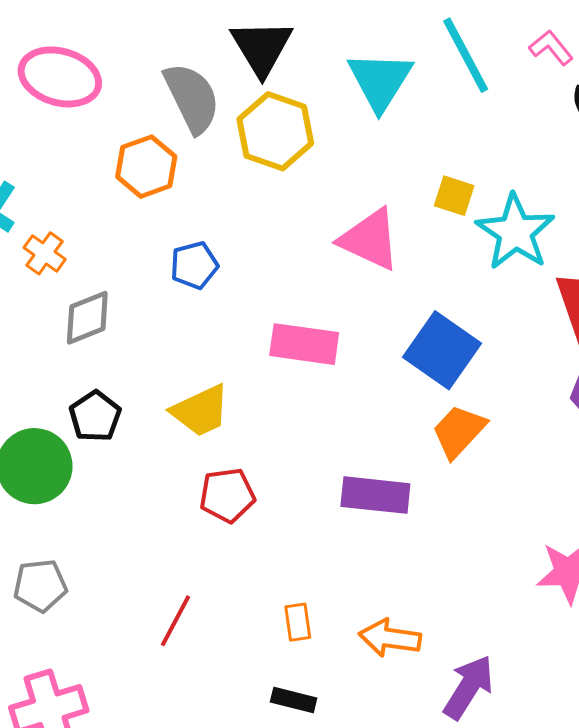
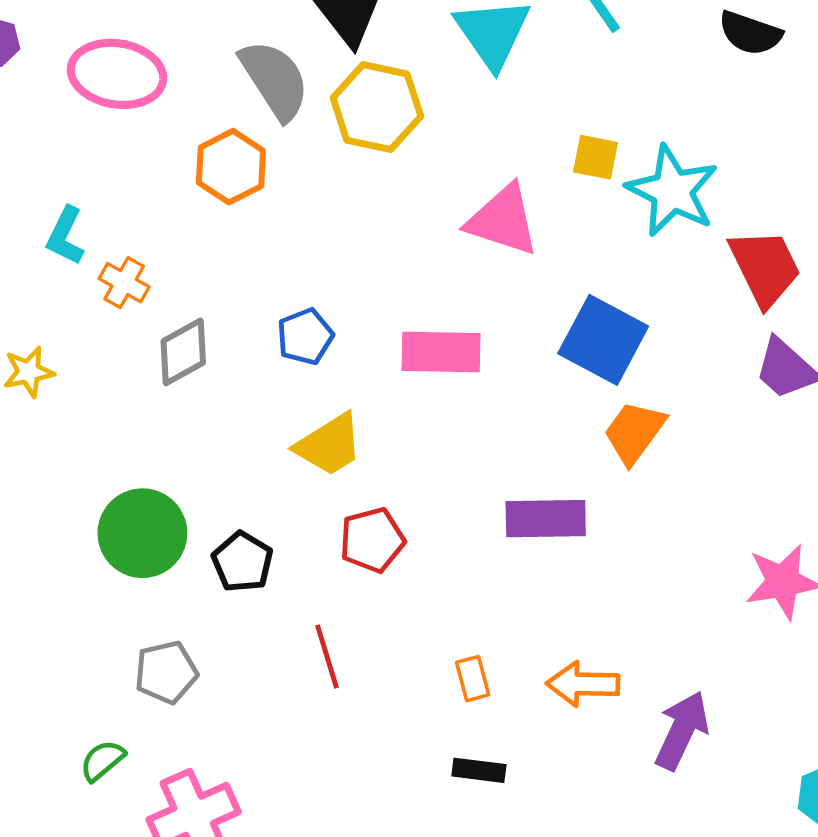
blue pentagon: (194, 265) -> (305, 337), moved
black pentagon: (95, 416) -> (242, 562), moved
red line: (176, 621) -> (327, 657), moved, turned -38

